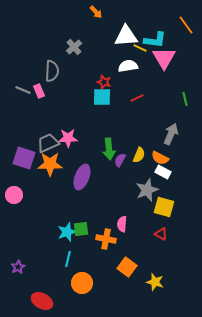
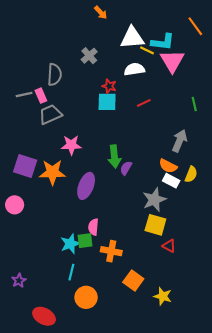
gray cross: (74, 47) -> (89, 56), moved
gray line: (23, 90) -> (24, 95), turned -35
gray trapezoid: (48, 143) -> (50, 114), moved
yellow semicircle: (139, 155) -> (191, 174), moved
yellow square: (164, 207) -> (155, 225), moved
pink semicircle: (122, 224) -> (93, 227), moved

